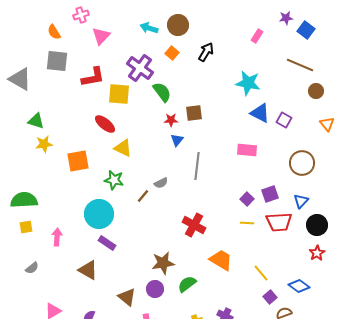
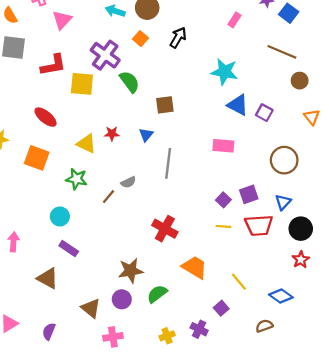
red star: (171, 120) -> (112, 134), moved
red ellipse: (105, 124) -> (46, 117), moved
orange square: (78, 161) -> (37, 158), turned 30
cyan circle: (99, 214) -> (60, 216), size x0.6
purple square: (270, 297) -> (221, 308), moved

